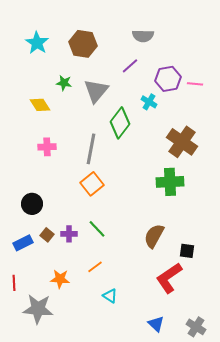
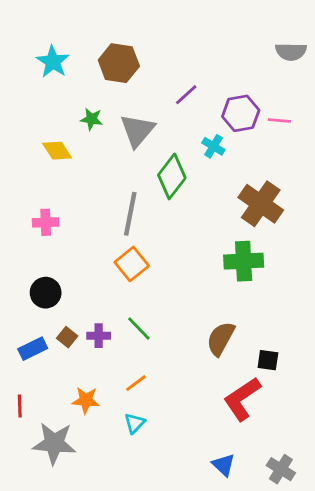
gray semicircle: (143, 36) -> (291, 52), moved
pink cross: (47, 147) -> (46, 222), moved
cyan triangle: (110, 296) -> (135, 423), moved, turned 42

